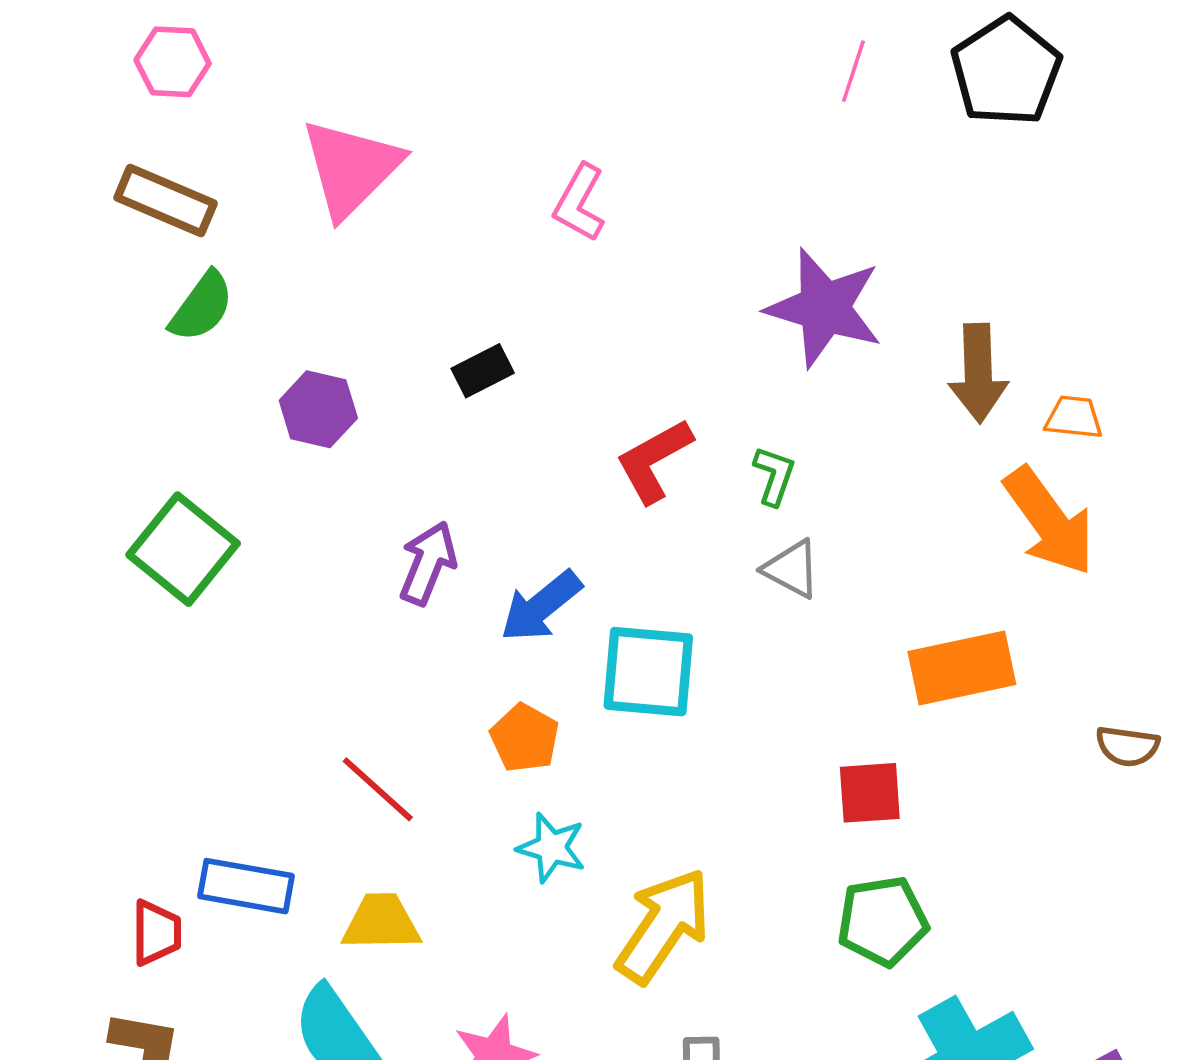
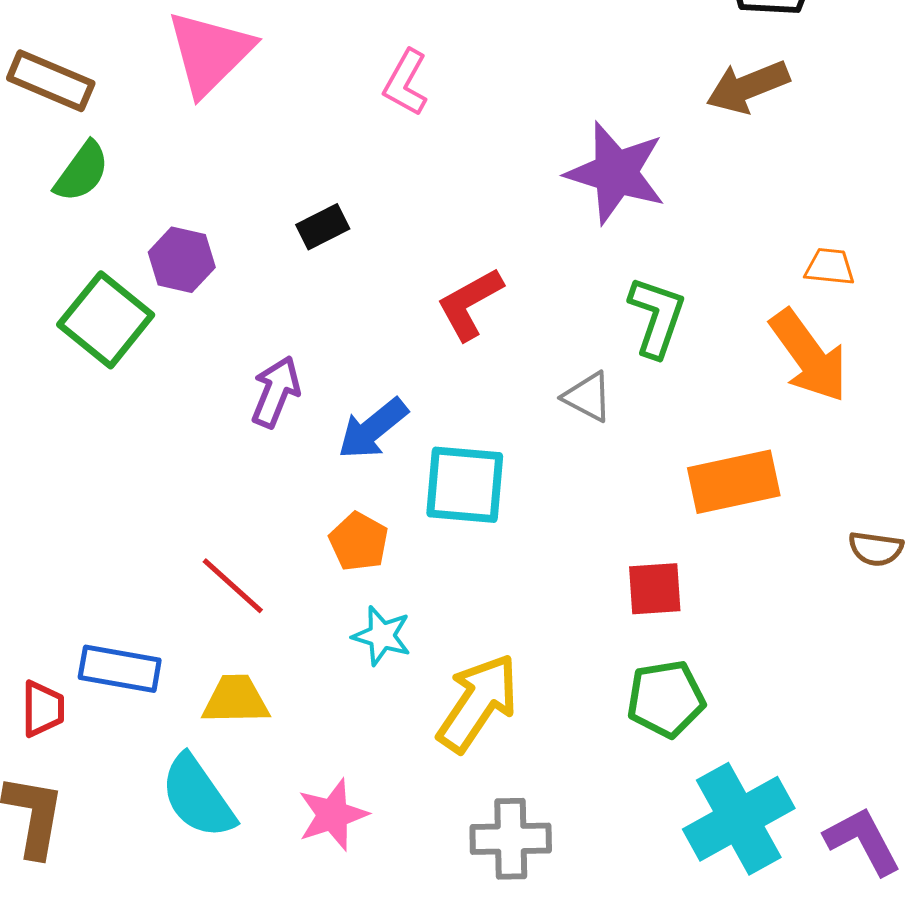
brown arrow: (978, 373) -> (748, 87), moved, turned 70
green L-shape: (774, 476) -> (657, 317), moved, size x1.6
green square: (183, 549) -> (106, 320), moved

